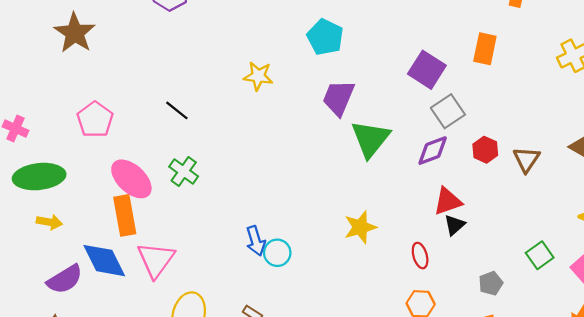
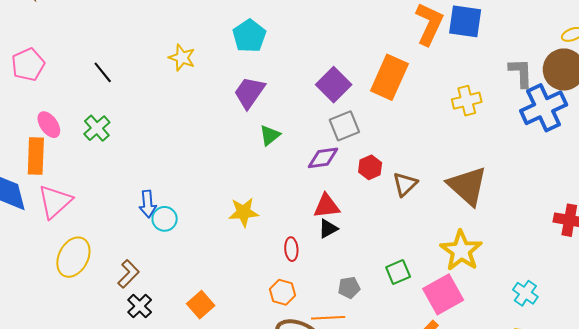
orange rectangle: (485, 49) -> (389, 77), size x1.5
green triangle: (371, 139) -> (270, 135), size x0.6
pink ellipse: (131, 179) -> (49, 125), size x0.7

